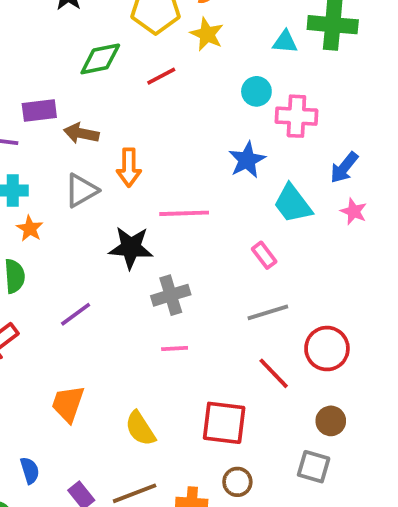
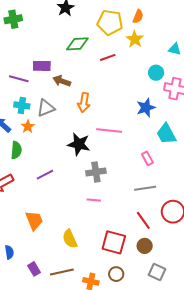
gray triangle: (81, 190) -> (46, 108), moved
orange trapezoid: (68, 404) -> (34, 220), turned 130
brown circle: (331, 421) -> (145, 246), moved

